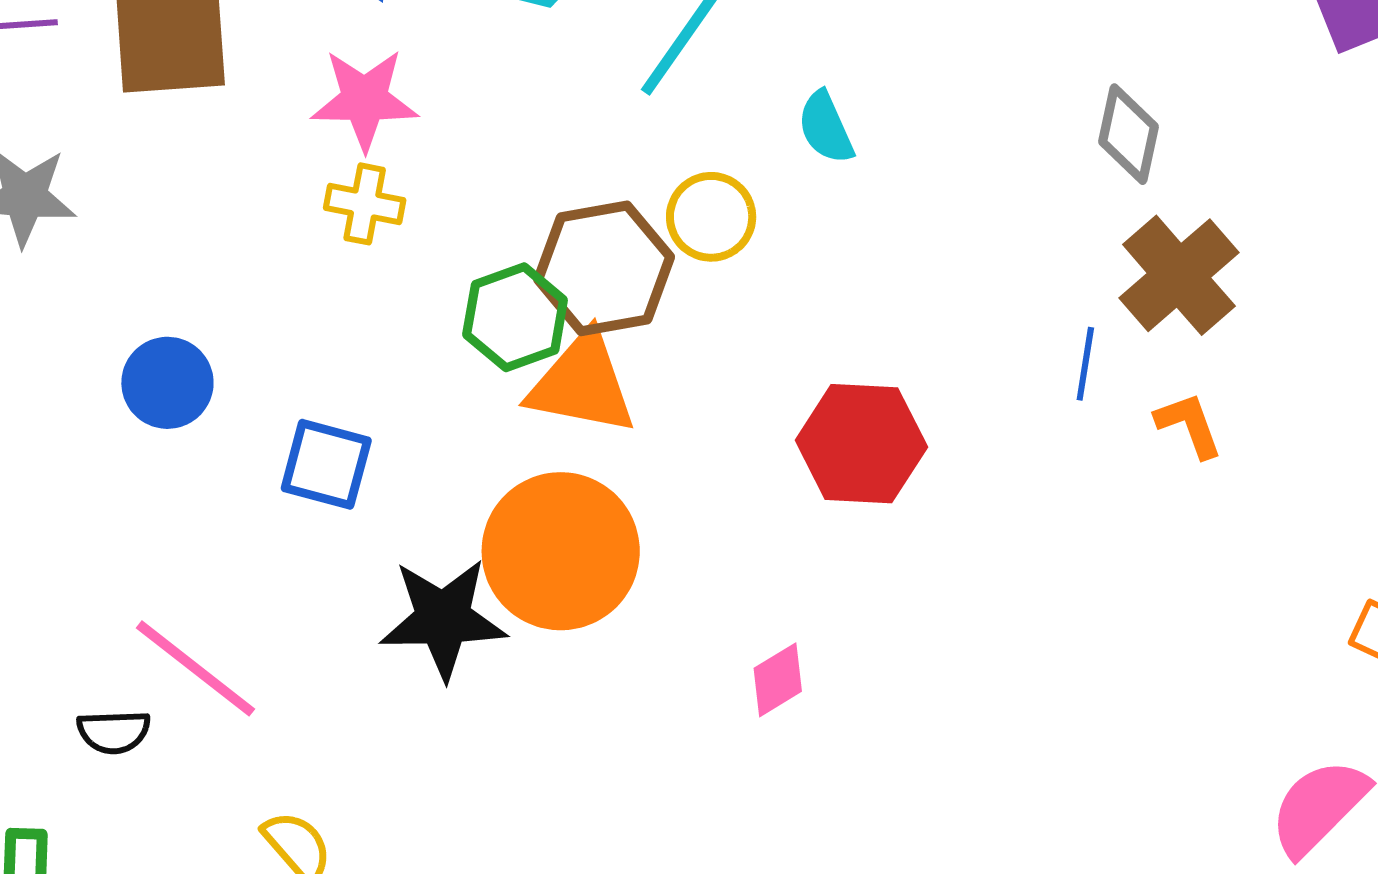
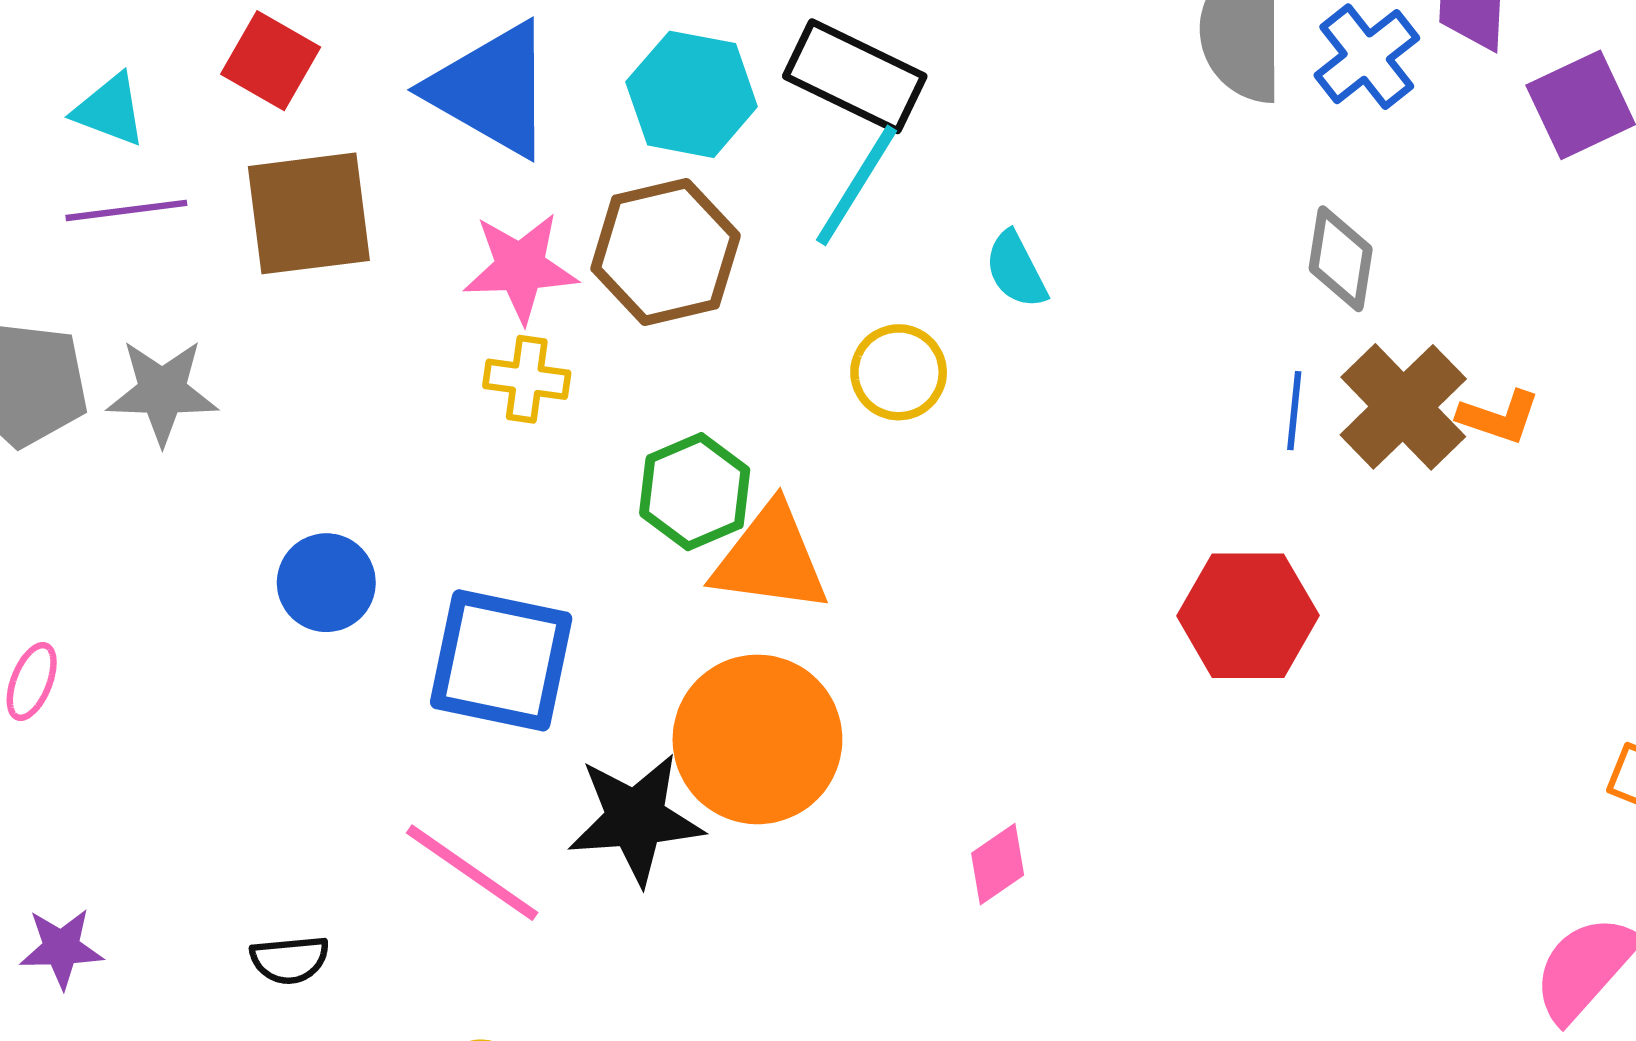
brown hexagon: (604, 268) -> (666, 252), moved
blue line: (1085, 364) -> (1294, 411), moved
orange L-shape: (1189, 425) -> (1499, 417), moved, turned 132
red hexagon: (861, 444) -> (1248, 616), moved
blue square: (326, 464) -> (501, 660), size x1.5
pink line: (195, 668) -> (472, 873), moved

